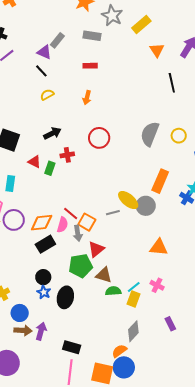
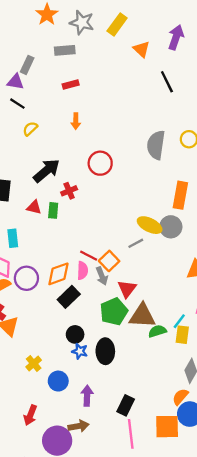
black arrow: (52, 133) -> (46, 171), size x1.4
orange square: (87, 222) -> (109, 261), turned 30
brown triangle: (104, 275) -> (142, 316), size x1.4
brown arrow: (23, 330) -> (78, 426), moved
black rectangle: (72, 347) -> (126, 405), turned -66

